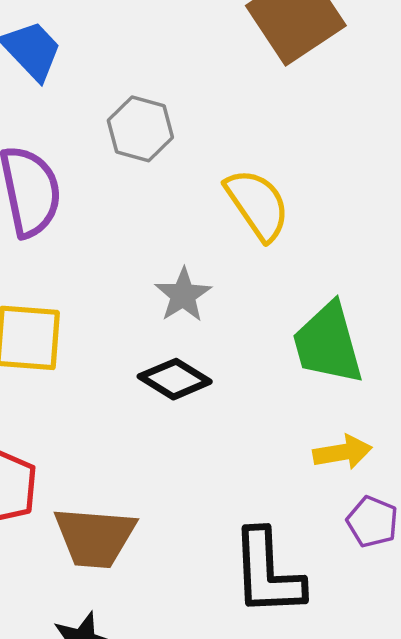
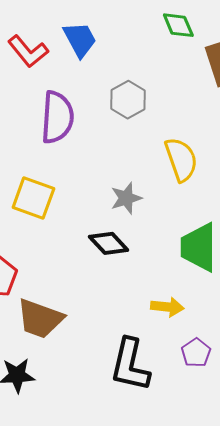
yellow arrow: (342, 452) -> (167, 307), moved

